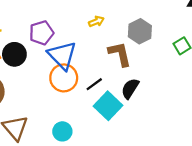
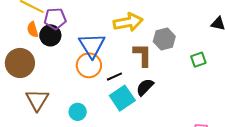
yellow arrow: (96, 21) -> (128, 22), size x2.0
purple pentagon: (41, 33) -> (55, 19), moved

